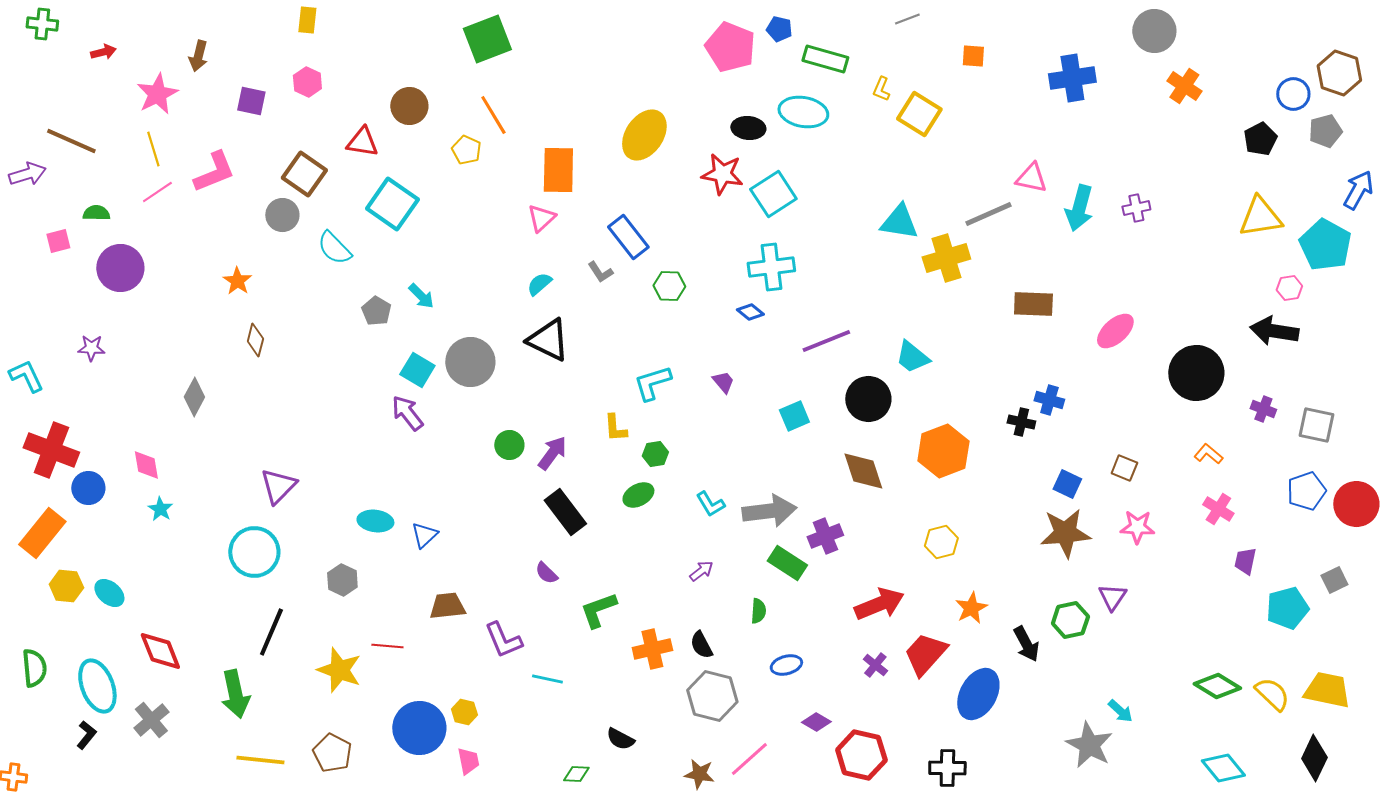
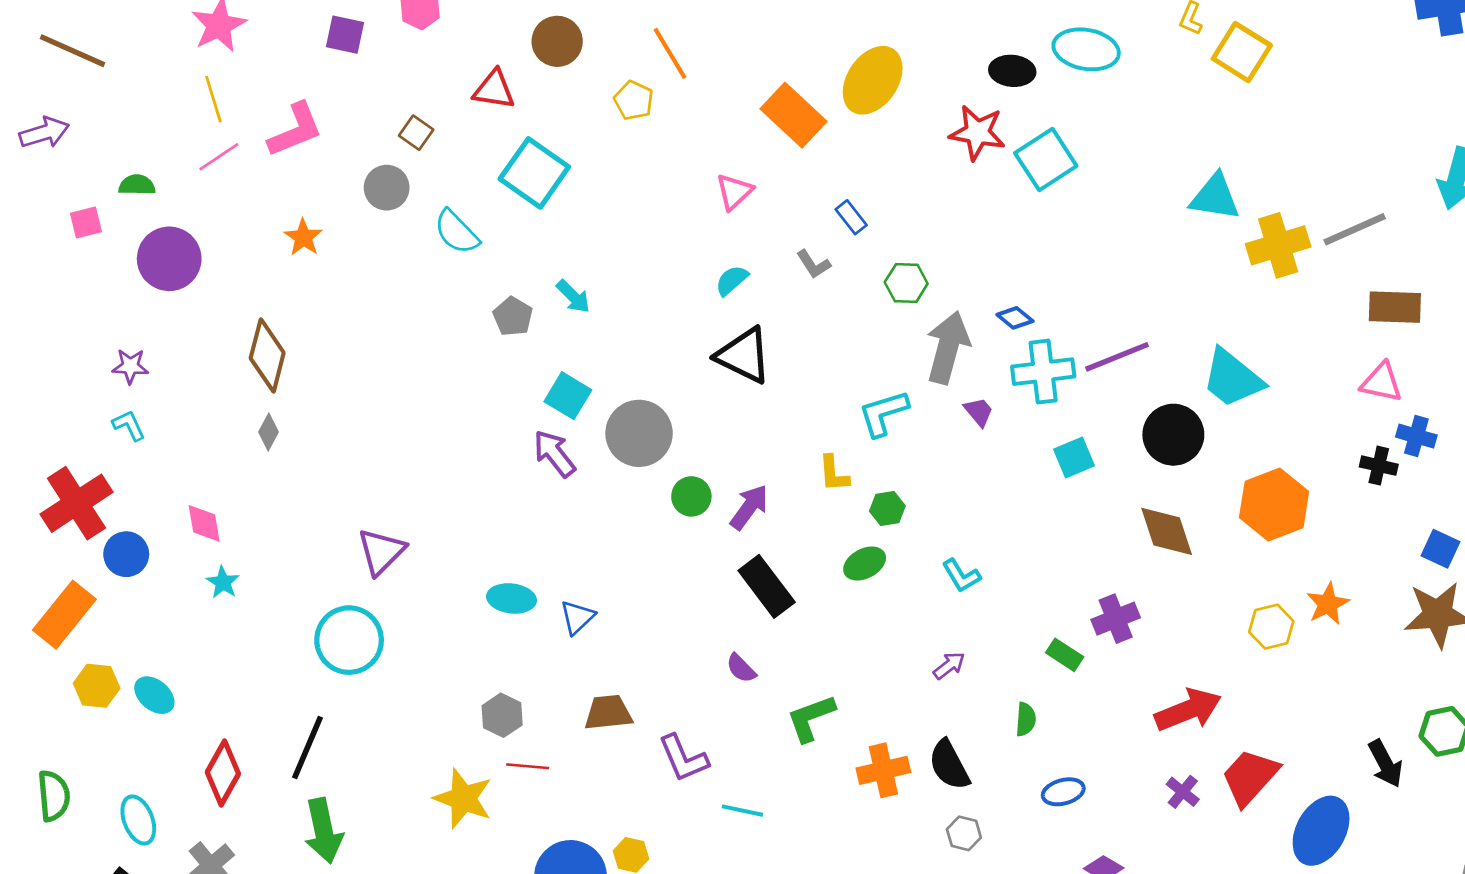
brown line: (71, 141) -> (73, 51), moved
orange rectangle: (558, 170) -> (793, 115), moved, turned -48
brown square: (304, 174) -> (416, 133), size x0.6
pink triangle: (1031, 178) -> (1381, 382), moved
gray line: (988, 214) -> (1355, 229), moved
blue rectangle: (628, 237) -> (851, 217), size x0.6
cyan cross: (771, 267) -> (1043, 372), moved
orange star: (237, 281) -> (303, 237), moved
brown diamond: (255, 340) -> (267, 355), moved, size x1.6
cyan trapezoid: (912, 357) -> (1232, 378), size x1.4
gray circle: (470, 362) -> (639, 433), moved
cyan L-shape: (26, 376) -> (129, 425), moved, size x0.7
gray diamond: (194, 397) -> (269, 432), size x0.7
red cross: (51, 450) -> (77, 503), turned 36
gray arrow: (769, 511) -> (948, 347), moved, turned -68
green rectangle: (787, 563) -> (1065, 655), size x0.7
gray hexagon: (342, 580) -> (502, 715), moved
orange star: (971, 608) -> (1328, 604), moved
black line: (271, 632) -> (307, 747), moved
black semicircle: (701, 645) -> (949, 765), size x1.4
red diamond: (160, 651) -> (223, 773), turned 51
cyan ellipse: (97, 686) -> (138, 820), size x0.7
gray hexagon: (712, 696) -> (964, 833), size x0.5

